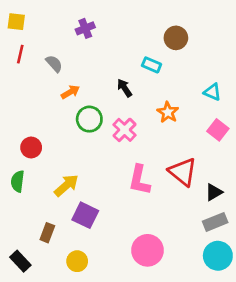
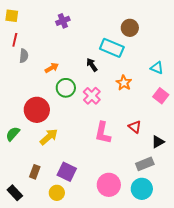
gray semicircle: (54, 64) -> (24, 56), moved, turned 48
cyan rectangle: (152, 65) -> (112, 48), size x1.6
red circle: (31, 147) -> (37, 110), moved, size x1.6
red triangle: (183, 172) -> (135, 127), size x0.6
green semicircle: (18, 181) -> (13, 134), turned 35
purple square: (85, 215) -> (67, 172), moved
gray rectangle: (215, 222) -> (145, 164), moved
cyan circle: (218, 256) -> (142, 189), moved

